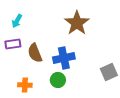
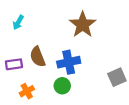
purple rectangle: (13, 44) -> (14, 64), moved
orange cross: (25, 85) -> (27, 91), turned -32

